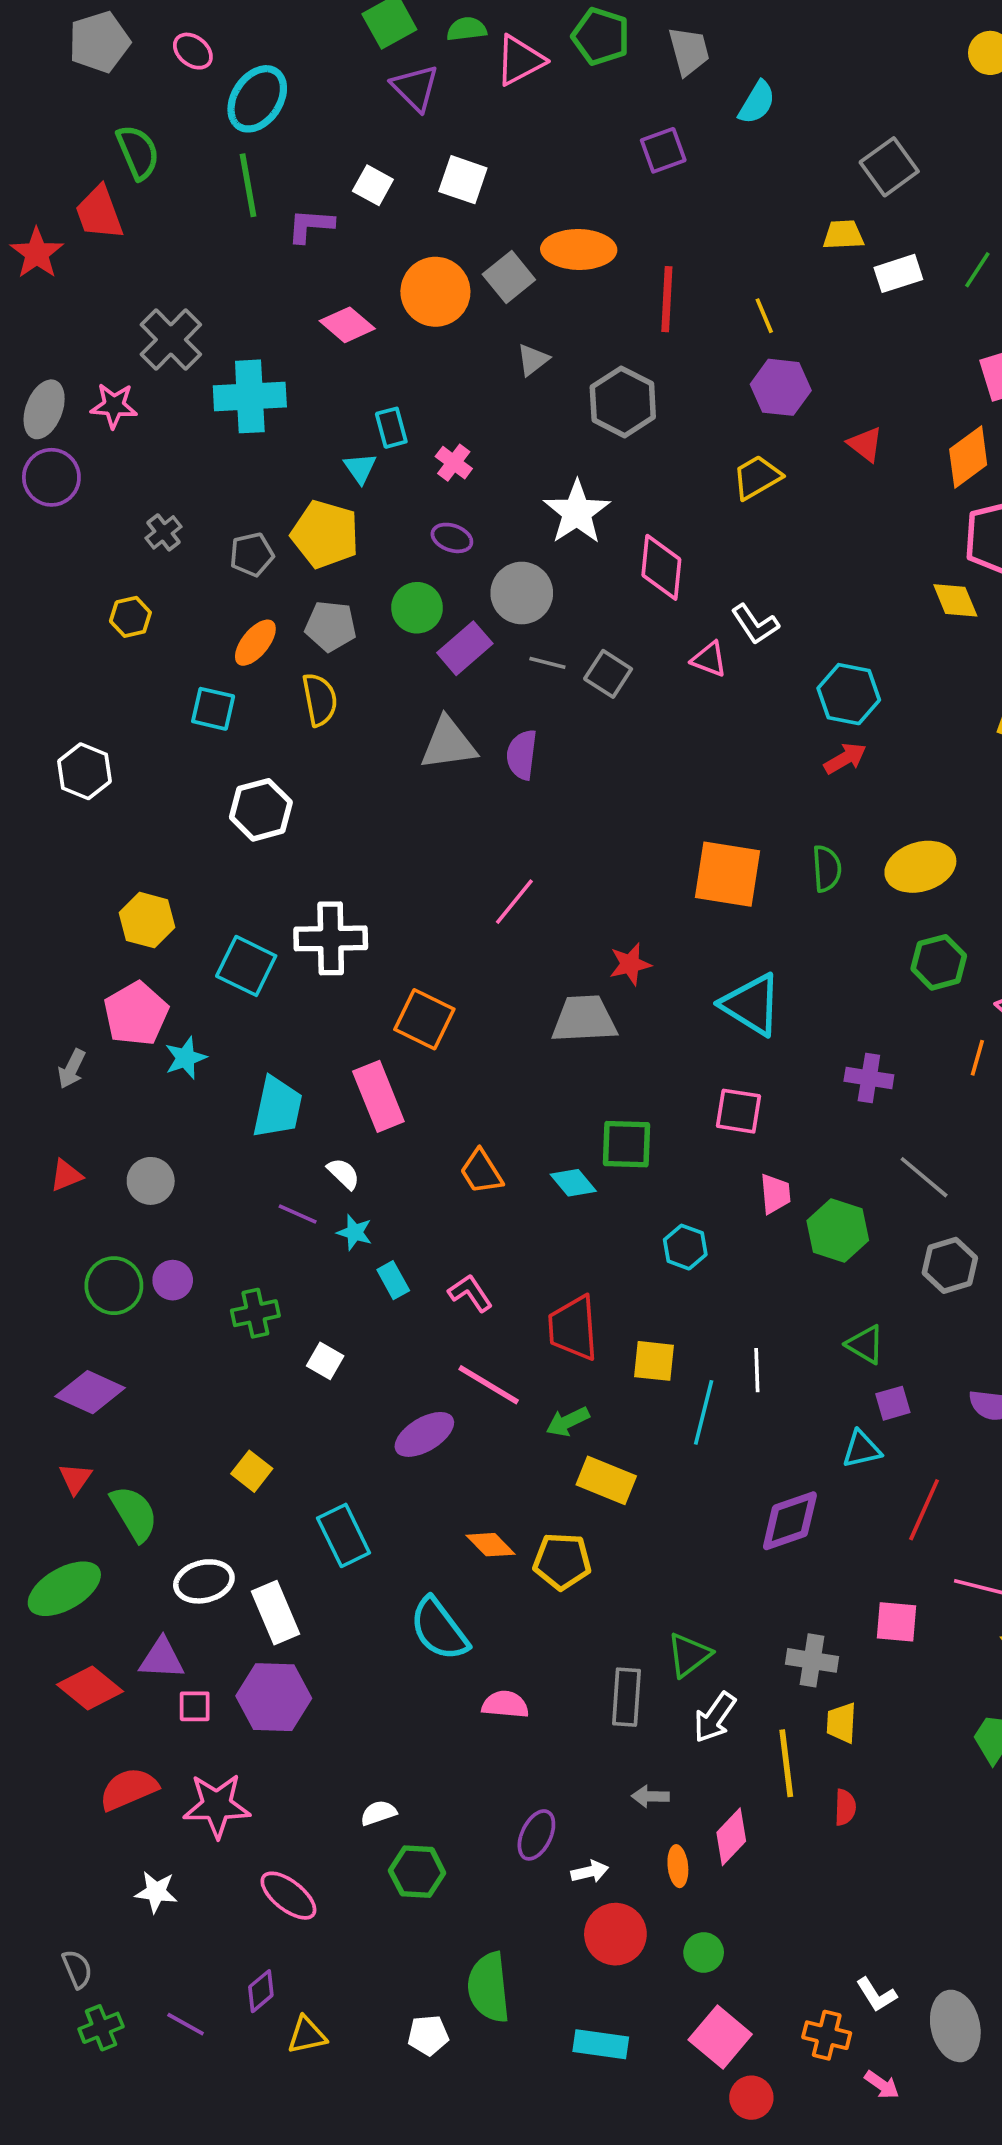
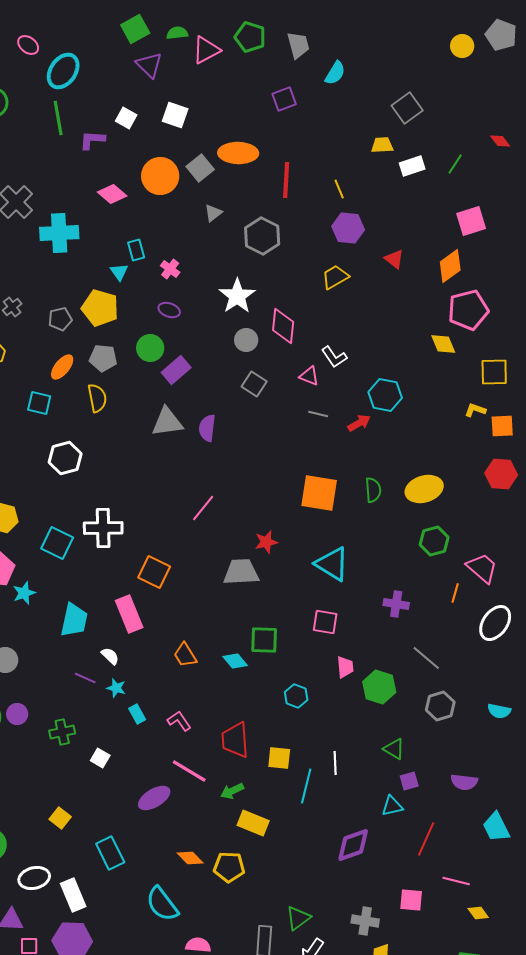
gray circle: (522, 593) -> (246, 340), moved, size x0.7
gray line: (547, 663) -> (318, 414), moved
red arrow: (845, 758) -> (359, 423), moved

